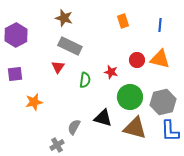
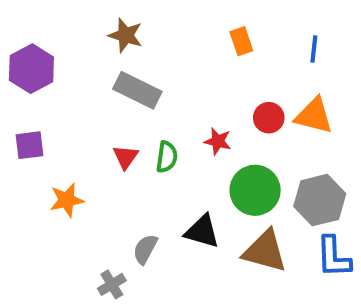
red triangle: (58, 67) -> (126, 157), moved

